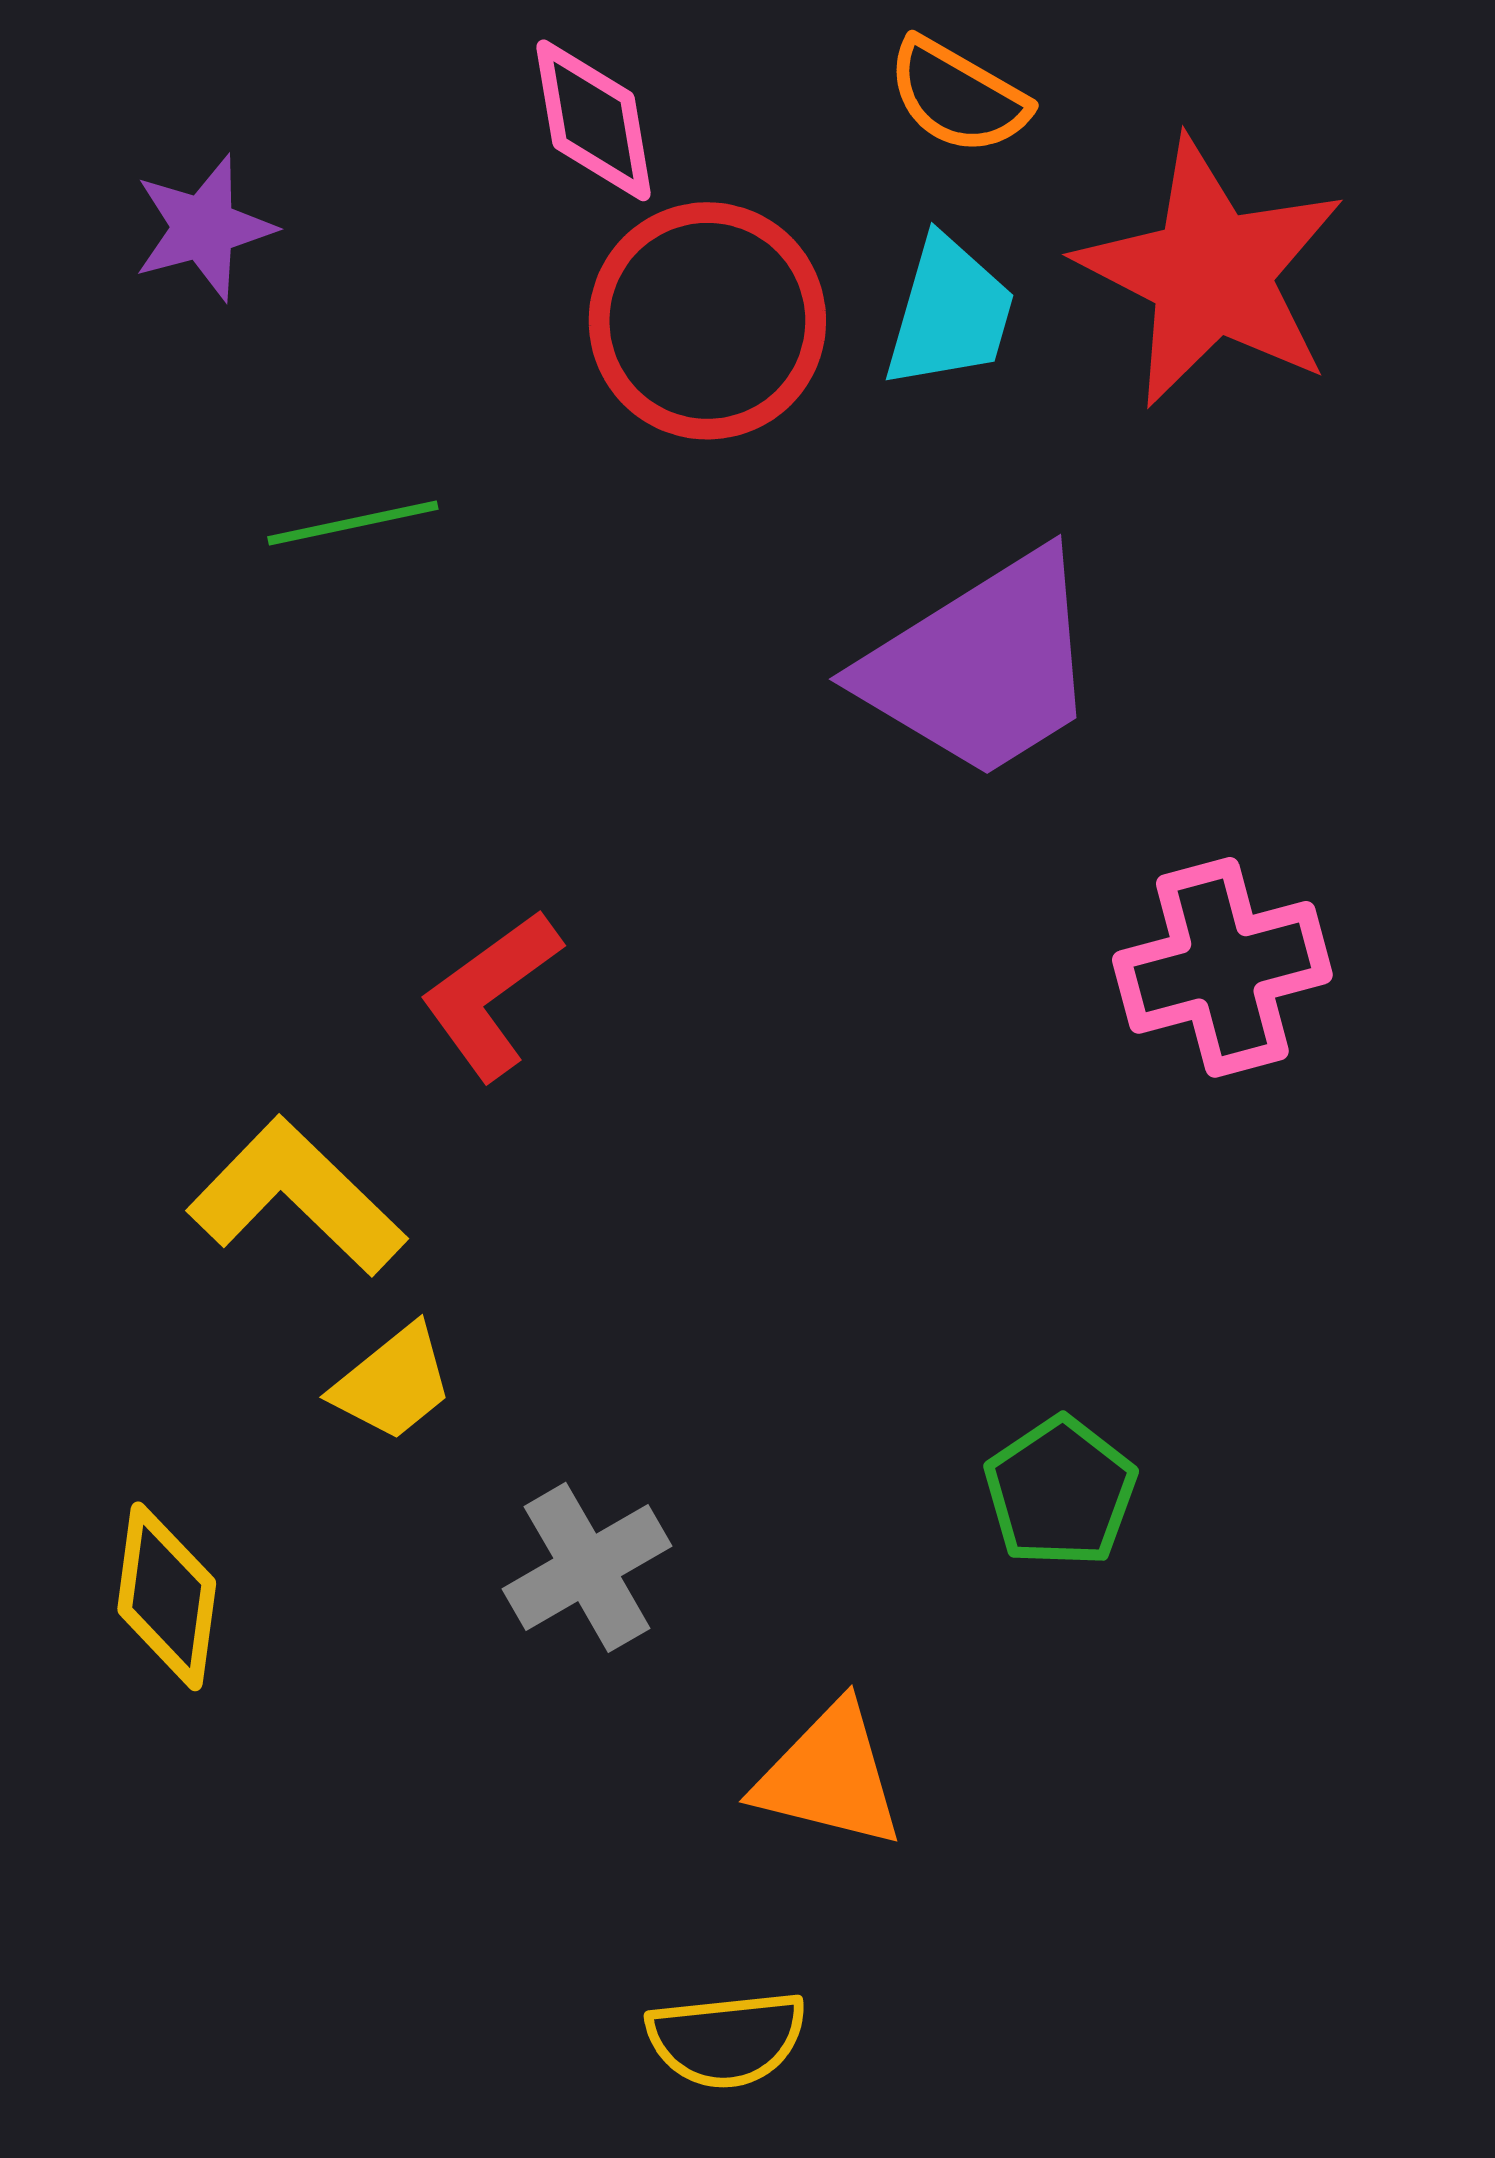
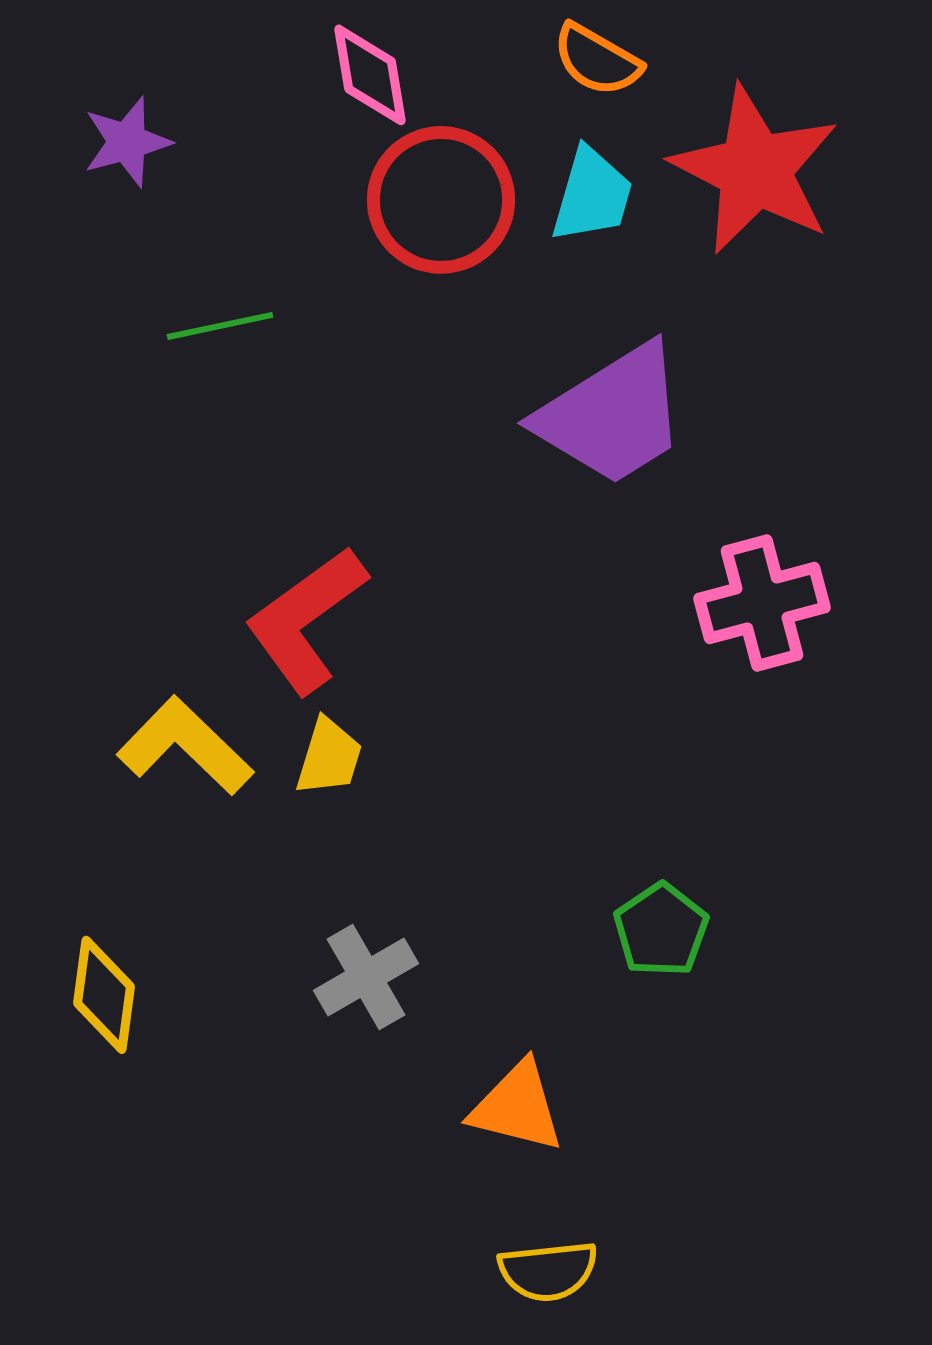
red L-shape: (491, 995) -> (306, 620), size x1.4
yellow trapezoid: (393, 1383) -> (329, 757), moved, turned -34
yellow semicircle: (727, 2039) -> (548, 1271), moved

